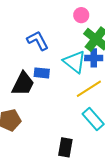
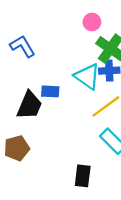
blue L-shape: (38, 41) -> (22, 46), moved

